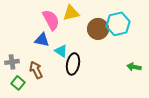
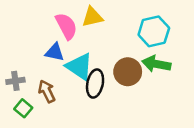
brown circle: (98, 29) -> (128, 72), moved
cyan triangle: (61, 51) -> (79, 67), size x1.6
green arrow: (134, 67) -> (156, 64), moved, size x1.5

